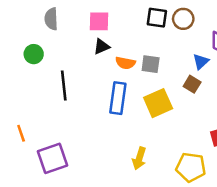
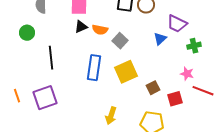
orange semicircle: (125, 63) -> (100, 30), moved
gray square: (151, 64) -> (120, 41), turned 35
brown square: (192, 84) -> (153, 88), moved, turned 32
purple square: (52, 158) -> (45, 98), moved

